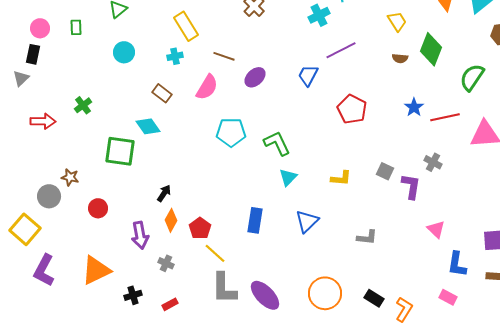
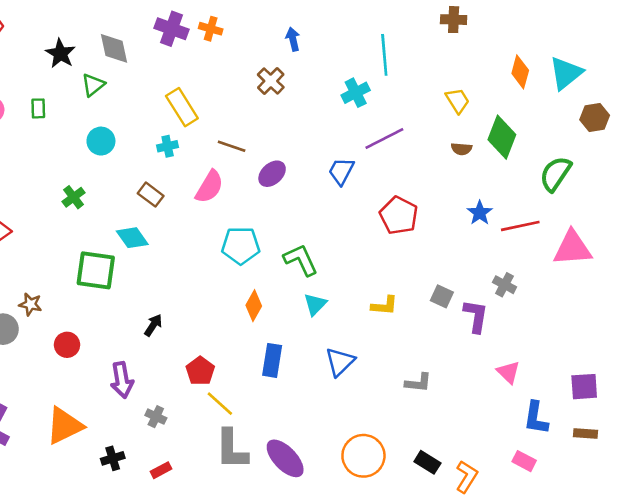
green cross: (83, 105) -> (74, 197), moved
orange diamond: (171, 220) -> (254, 306), moved

